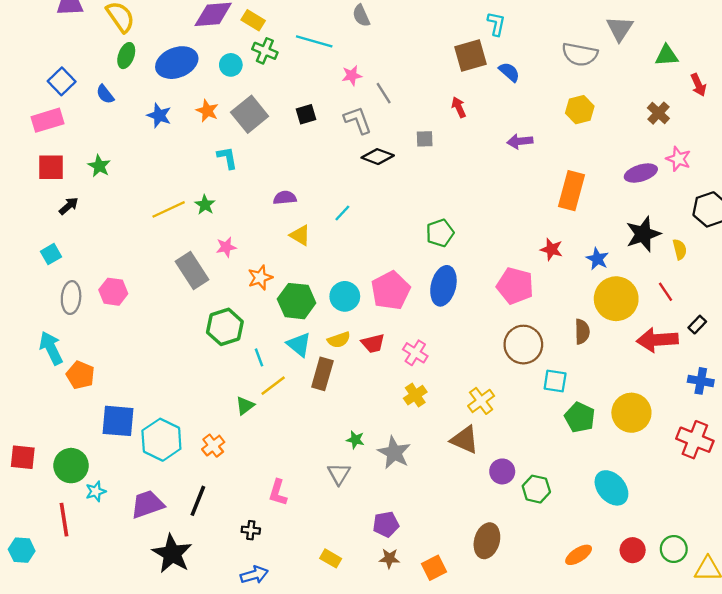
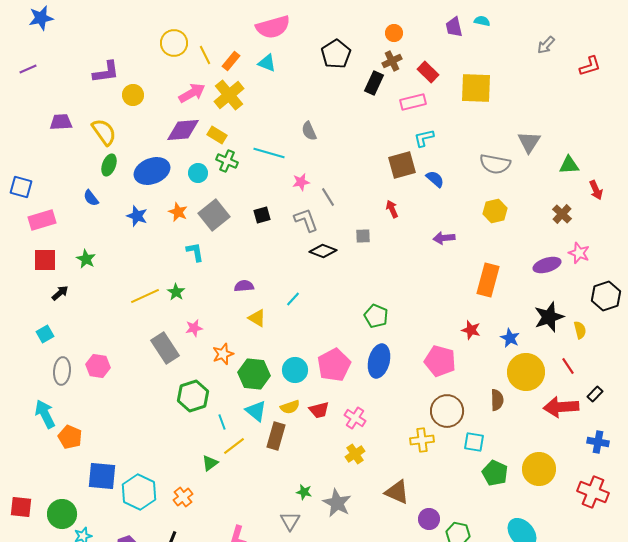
cyan L-shape: (496, 24) -> (424, 138), turned -115
blue square: (62, 81) -> (21, 187), moved, turned -30
green pentagon: (440, 233) -> (376, 316), turned -30
yellow cross: (481, 401) -> (422, 440), moved, turned 30

